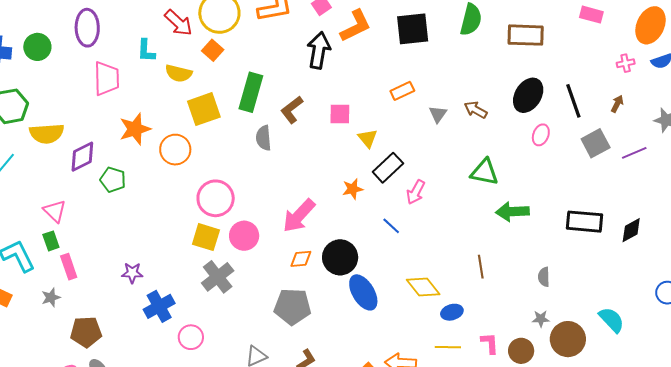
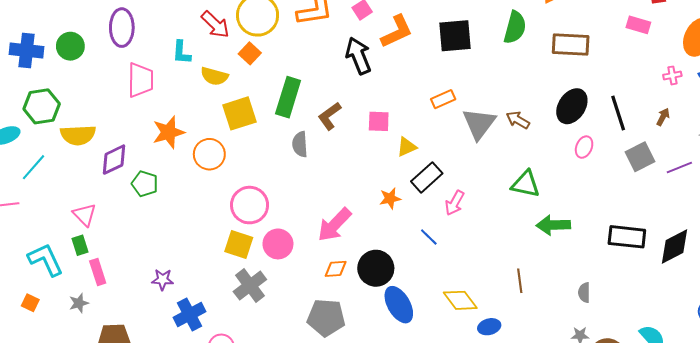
black arrow: (319, 50) -> (358, 56), turned -33
gray triangle: (438, 114) -> (479, 124), size x1.8
yellow triangle: (368, 138) -> (407, 147), turned 45
black diamond: (631, 230) -> (675, 247), size x1.4

